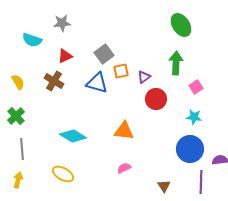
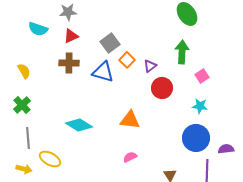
red triangle: (65, 56) -> (71, 36), moved
orange square: (121, 71) -> (127, 60), turned -35
brown cross: (54, 81) -> (69, 63), moved, turned -30
yellow ellipse: (63, 174) -> (50, 159), moved
yellow arrow: (18, 180) -> (24, 169), turned 91

